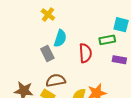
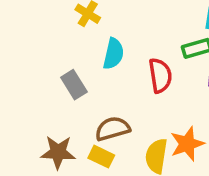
gray rectangle: (47, 54) -> (74, 85), moved

